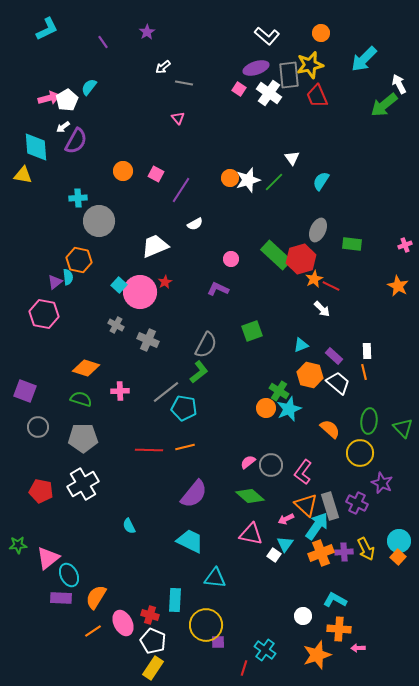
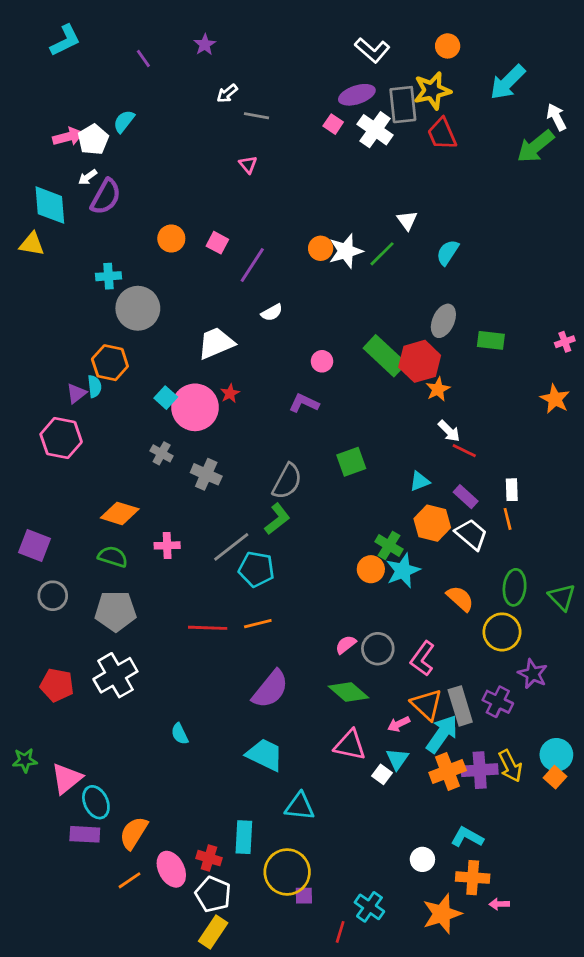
red line: (331, 286) -> (464, 451), moved
purple cross: (344, 552) -> (480, 770), size x1.4

